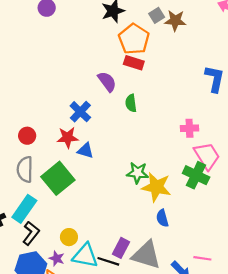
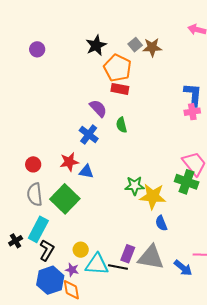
blue cross: (80, 112) -> (89, 134), moved
pink cross: (189, 128) -> (192, 112), moved

